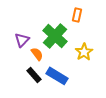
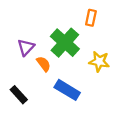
yellow star: (84, 52) -> (99, 62), turned -30
black rectangle: (34, 75) -> (19, 95), moved

